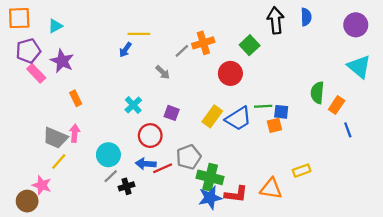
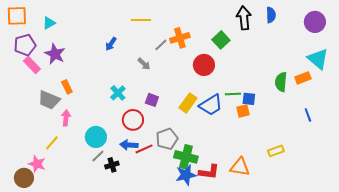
yellow line: (139, 34) -> (141, 20), moved
orange rectangle: (337, 105) -> (303, 78), moved, turned 35
gray trapezoid: (55, 138) -> (49, 100), moved
yellow rectangle: (302, 171) -> (276, 151), moved

